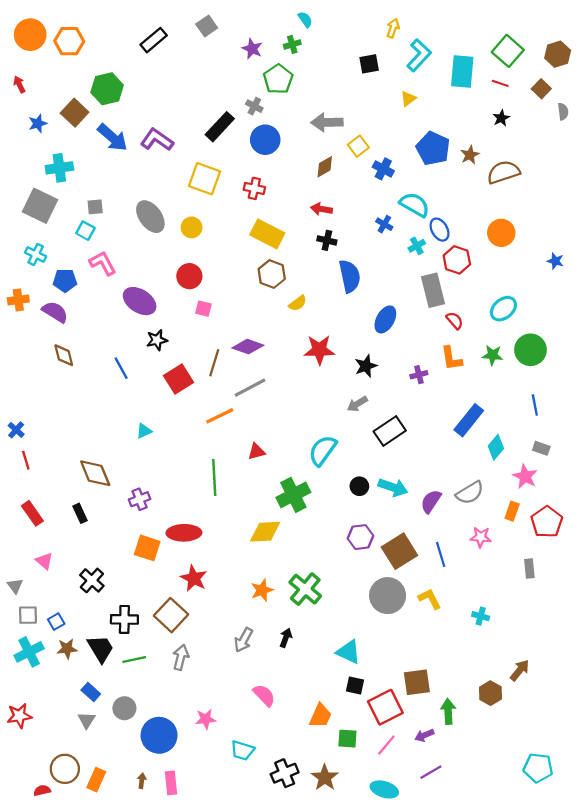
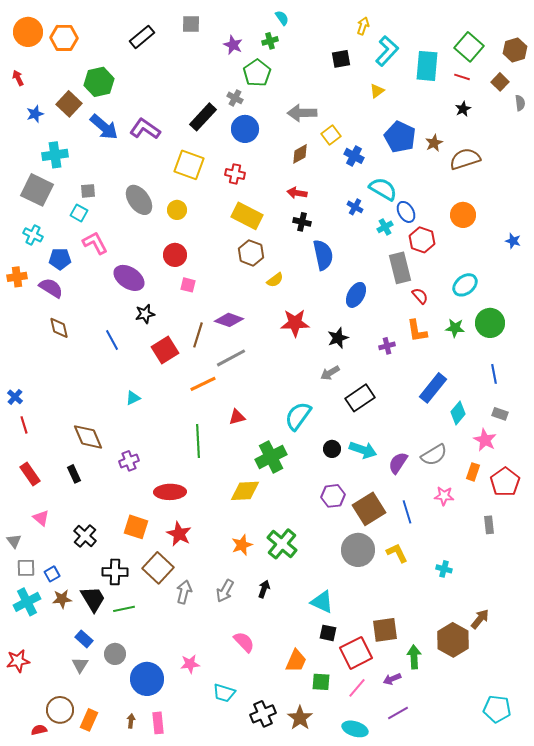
gray square: (207, 26) -> (191, 24), turned 36
orange square: (147, 548) -> (136, 527), moved
gray arrow: (181, 657) -> (184, 592), moved
brown hexagon: (490, 693) -> (453, 640), size x1.5

